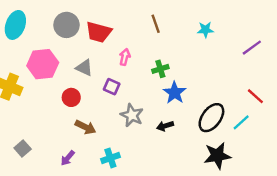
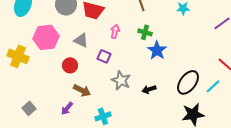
green cross: (160, 69) -> (145, 32), moved, turned 32
blue star: (175, 93) -> (157, 50), moved
purple arrow: (68, 158) -> (67, 108), moved

